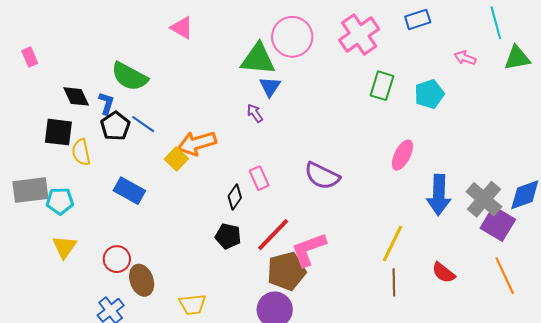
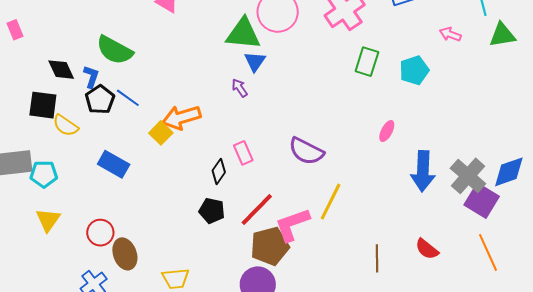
yellow semicircle: (81, 152) -> (66, 125), turned -44
pink ellipse: (402, 155) -> (387, 131), size x0.7
yellow line: (392, 243) -> (331, 202), moved

